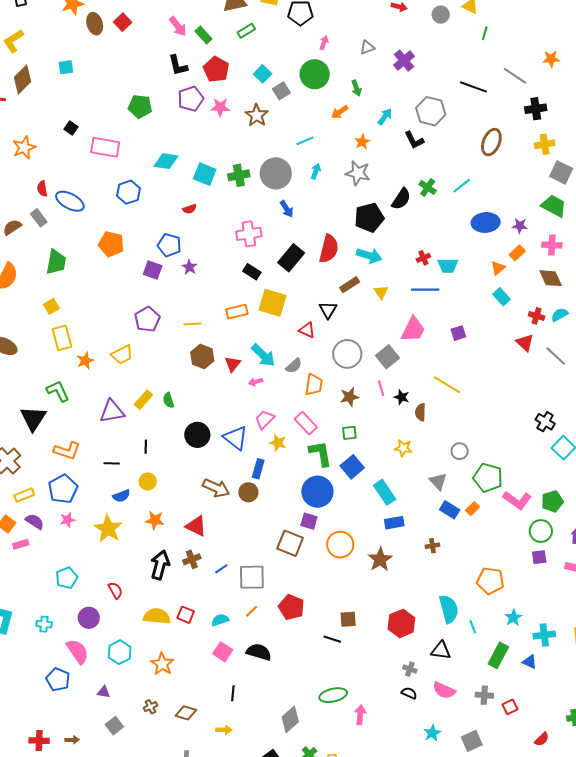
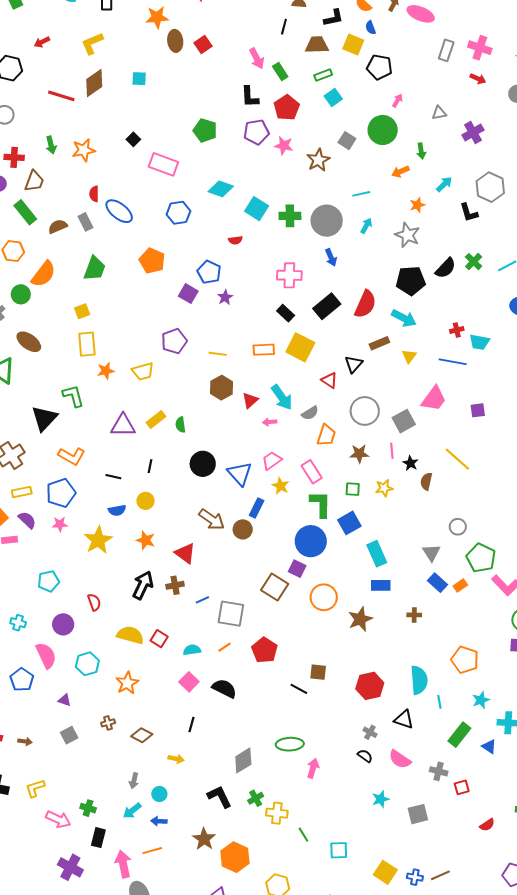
cyan square: (263, 74) -> (333, 97), moved
gray square: (281, 91) -> (347, 141), turned -36
yellow star: (403, 448) -> (384, 488), moved, turned -30

